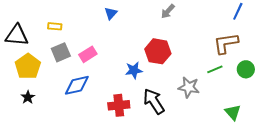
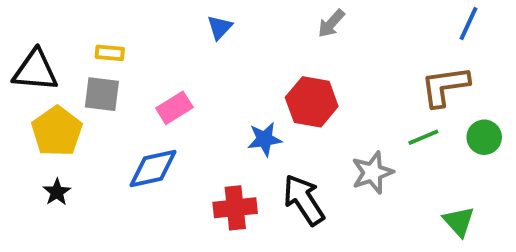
gray square: (61, 52) -> (102, 94), moved, turned 30
gray star: (189, 87) -> (372, 172), turned -30

